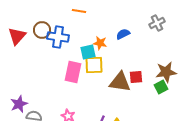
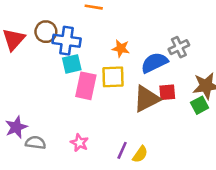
gray cross: (157, 23) -> (179, 47), moved
blue semicircle: (123, 34) -> (154, 63), moved, size x1.5
cyan square: (88, 52) -> (72, 64), moved
brown triangle: (120, 82) -> (147, 99), turned -35

